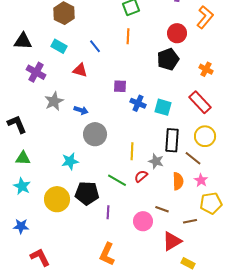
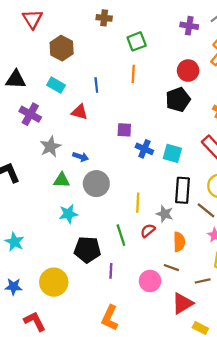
blue line: (95, 46) -> (96, 85), turned 32
green triangle: (23, 158) -> (62, 180), moved
green line: (117, 180) -> (121, 235), turned 42
orange semicircle: (178, 181) -> (179, 242), moved
yellow circle: (57, 199) -> (54, 282), moved

